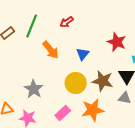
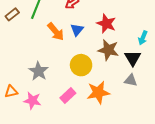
red star: (117, 42) -> (106, 24), moved
blue triangle: (83, 54) -> (77, 30), moved
brown star: (103, 81) -> (108, 50), moved

